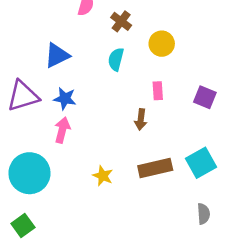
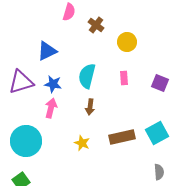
cyan semicircle: (116, 59) -> (87, 76), moved, size x1.4
brown arrow: (141, 120) -> (90, 107), moved

